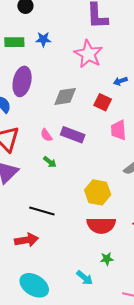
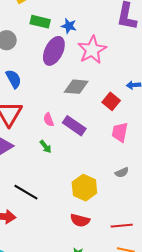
pink star: (88, 54) -> (92, 50), moved
purple ellipse: (22, 81) -> (54, 51), moved
red semicircle: (101, 225) -> (80, 220), size x0.7

